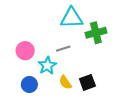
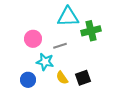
pink circle: (25, 51) -> (33, 39), moved
cyan star: (47, 65) -> (45, 62), turned -30

